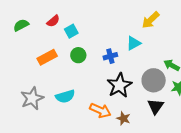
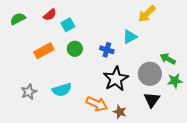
blue cross: (110, 56) -> (107, 50), turned 32
gray star: (32, 98) -> (29, 92), size x0.7

